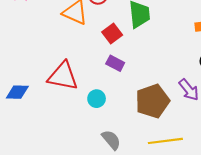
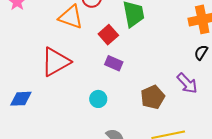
red triangle: (63, 76) -> (56, 62), moved, turned -36
brown pentagon: (152, 101) -> (153, 97), size x0.7

